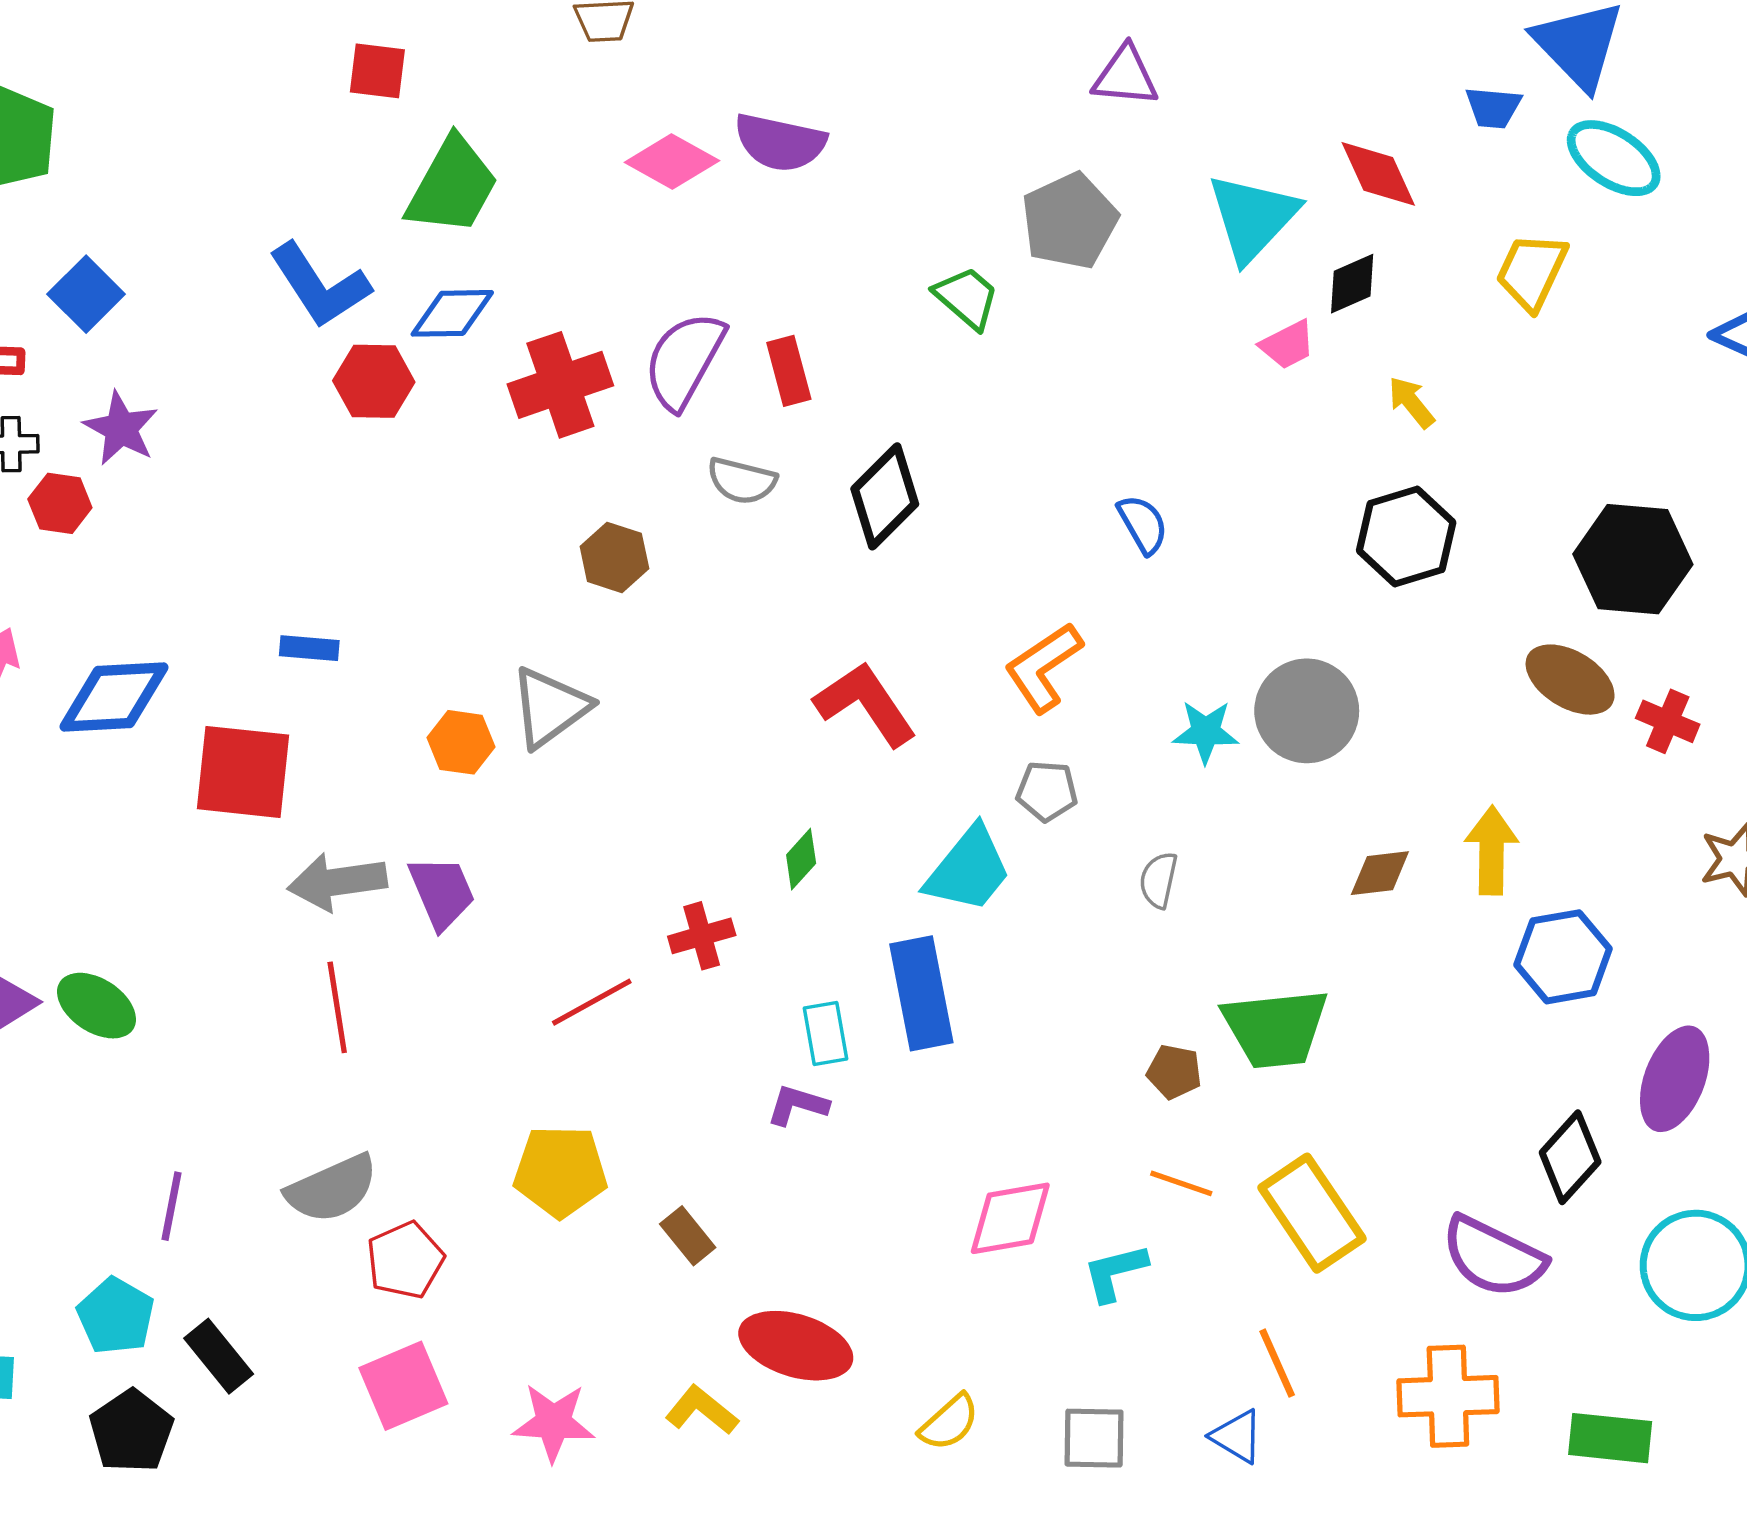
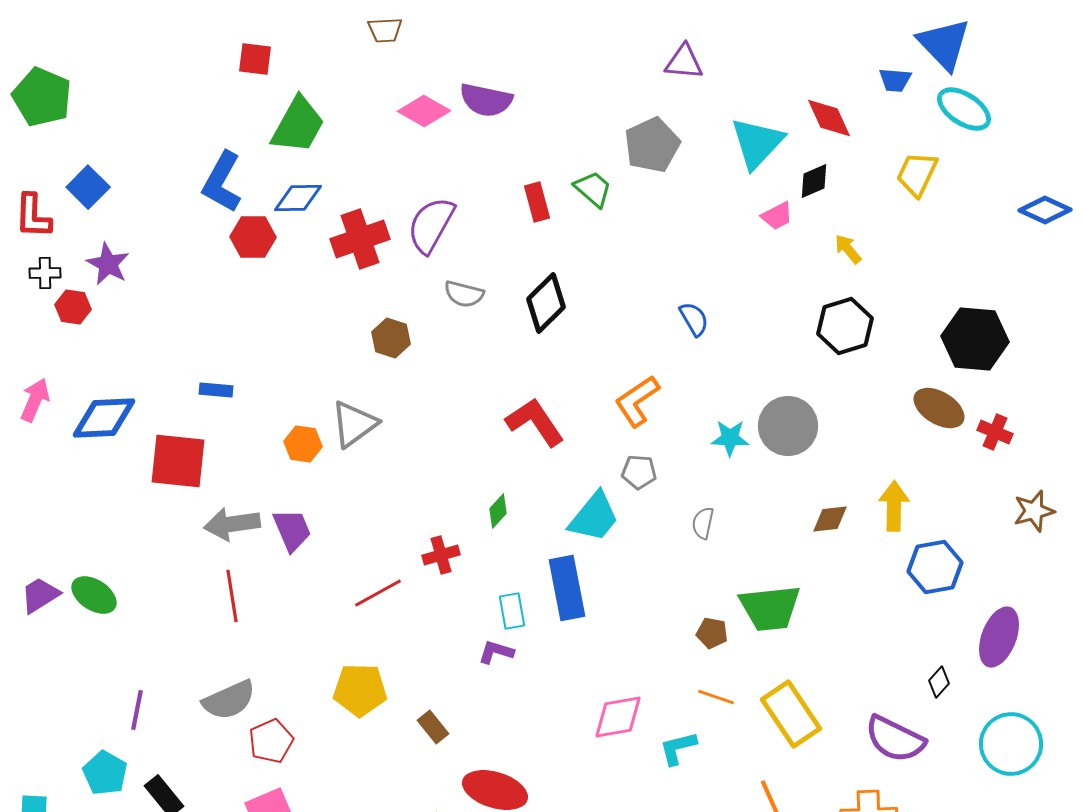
blue L-shape: (320, 285) -> (222, 182), turned 62
red rectangle: (789, 371) -> (537, 202), moved
black diamond: (1570, 1157) -> (939, 682), size x0.6

